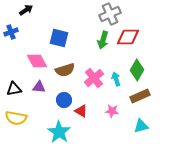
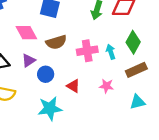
pink cross: (94, 78) -> (87, 51), turned 30
purple triangle: (39, 87) -> (29, 60), turned -40
blue circle: (64, 100) -> (46, 74), moved
cyan star: (59, 132) -> (50, 108), turned 30

